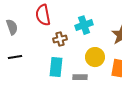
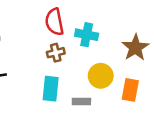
red semicircle: (43, 15) -> (54, 22), moved
cyan cross: (84, 25) -> (87, 35), turned 30

